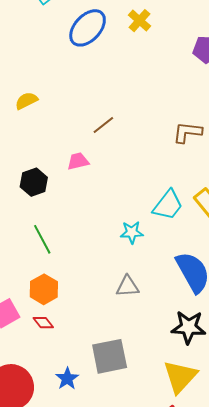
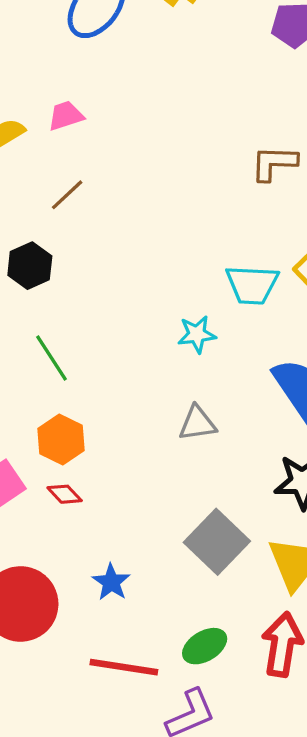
brown line: (103, 125) -> (67, 195), moved
pink trapezoid: (78, 161) -> (66, 116), moved
cyan trapezoid: (168, 205) -> (252, 285), turned 60
gray square: (110, 356) -> (217, 542), moved, turned -30

